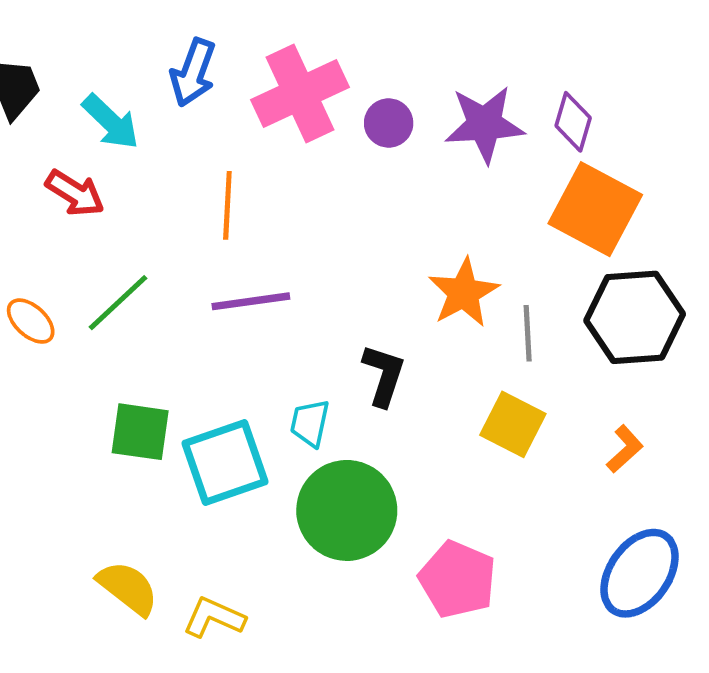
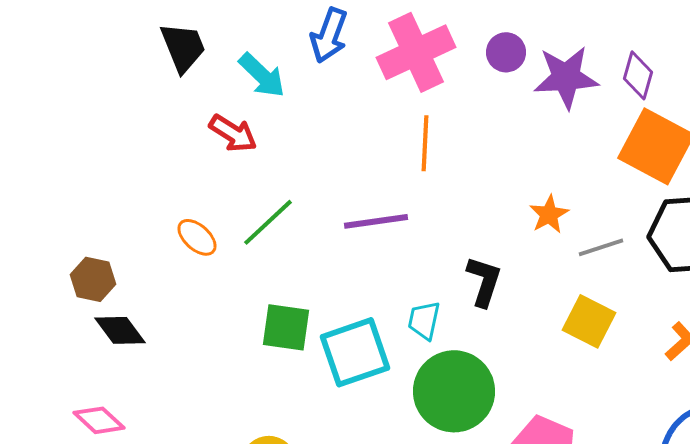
purple circle: (389, 123) -> (506, 52), moved
orange line: (227, 205) -> (425, 143), moved
orange star: (464, 293) -> (549, 214), size x0.7
gray line: (528, 333) -> (601, 247), turned 75

